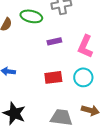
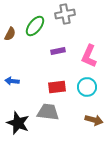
green ellipse: (31, 16) -> (35, 26), turned -65
gray trapezoid: (61, 117) -> (48, 112), moved

